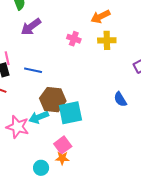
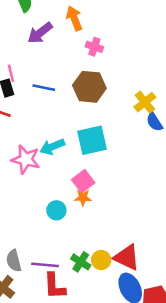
orange arrow: (101, 17) -> (74, 18), moved, turned 96
yellow cross: (107, 40) -> (145, 102), moved, turned -36
brown hexagon: (53, 100) -> (89, 87), moved

